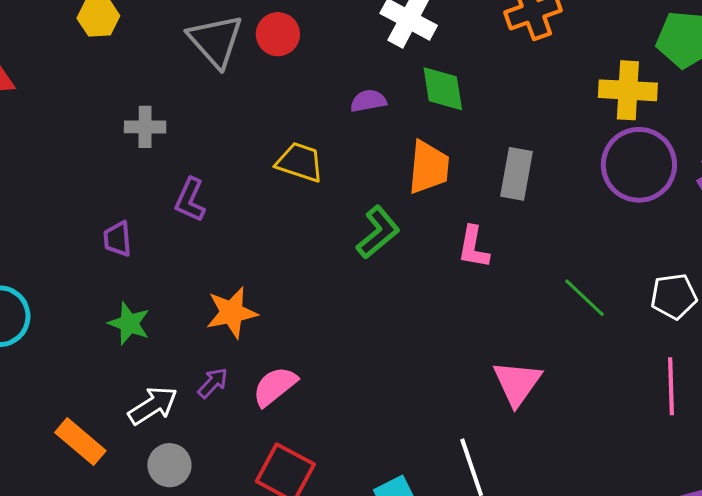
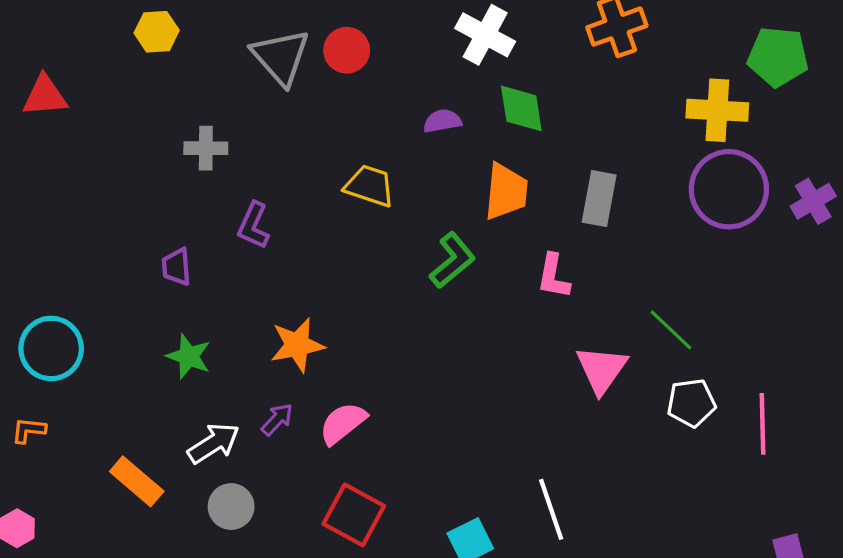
white pentagon: (674, 296) -> (691, 403), moved
pink triangle: (517, 383) -> (602, 369), moved

